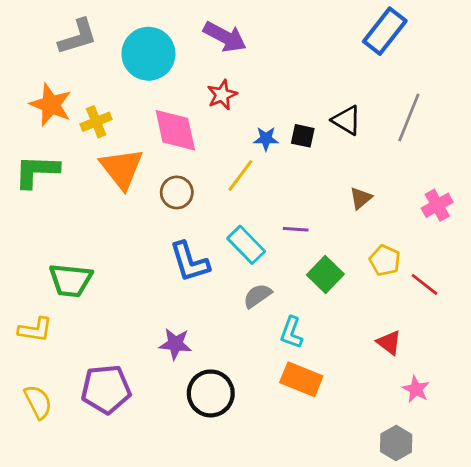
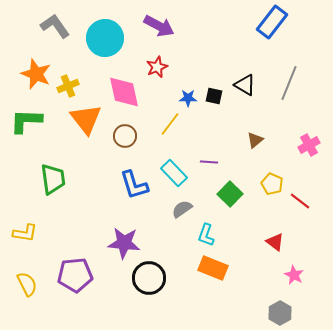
gray L-shape: (78, 37) -> (55, 26), turned -108
green trapezoid: (71, 280) -> (53, 179), moved, turned -104
purple star: (175, 344) -> (124, 243), size x1.4

